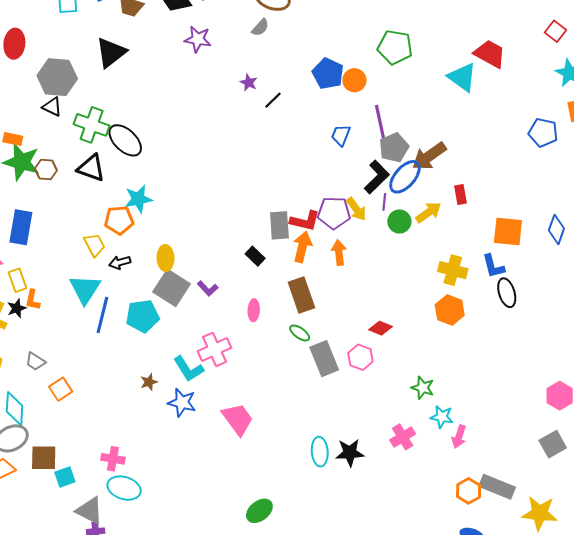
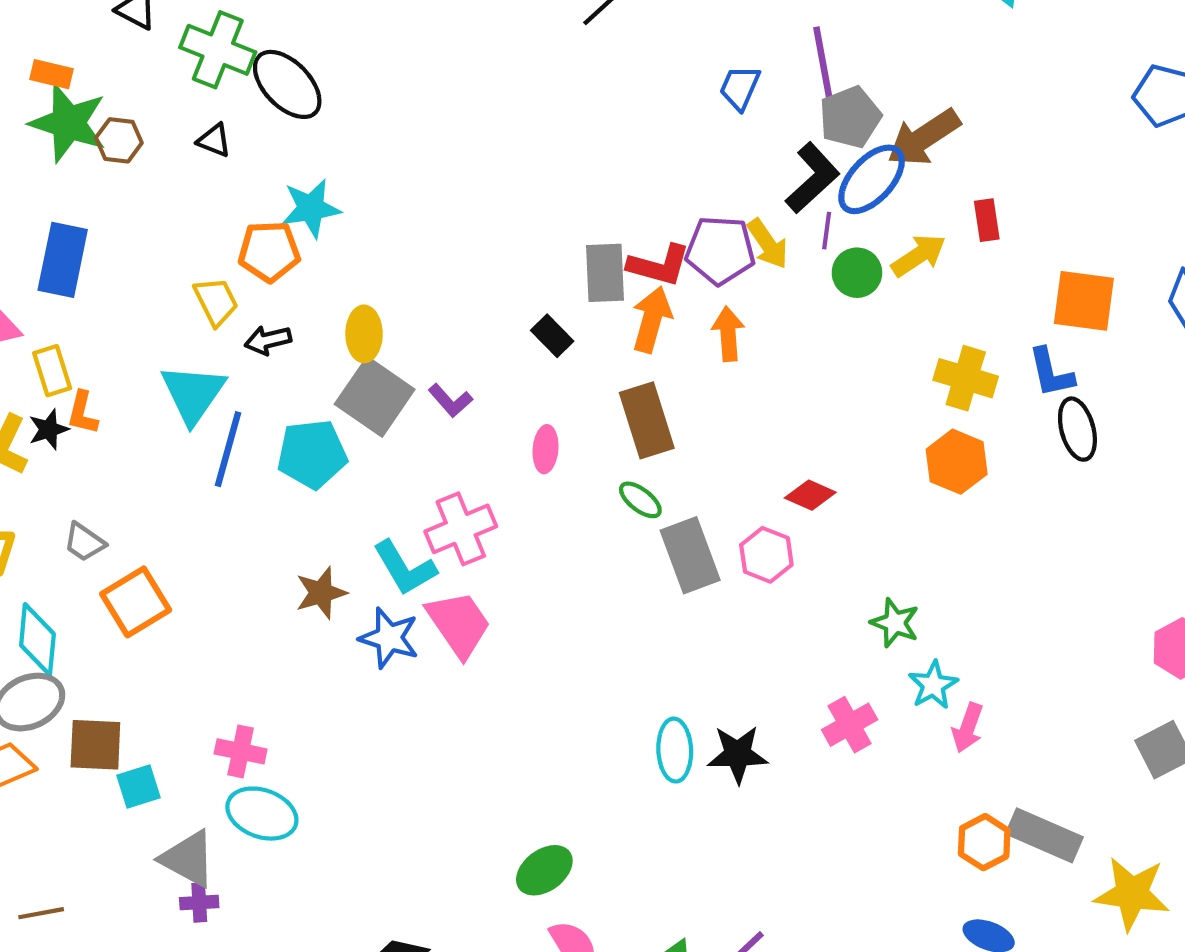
black triangle: (91, 168) -> (214, 140), size x0.6
brown star: (149, 382) -> (321, 593), size x1.4
orange square: (61, 389) -> (136, 602), size x1.4
cyan star: (442, 417) -> (933, 685), turned 30
pink trapezoid: (238, 419) -> (459, 624), moved

